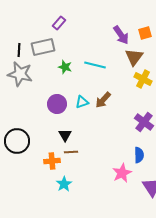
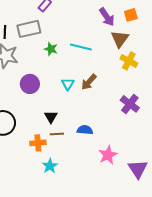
cyan triangle: (82, 102) -> (68, 84), turned -40
purple circle: (57, 104) -> (30, 84), moved
blue semicircle: (139, 155) -> (85, 130), moved, turned -84

